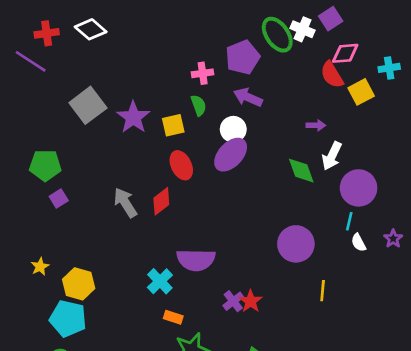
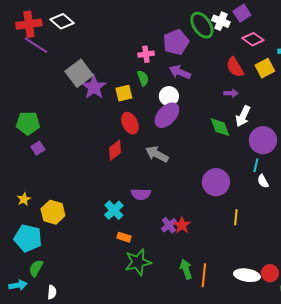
red cross: (47, 33) -> (29, 24), size x1.4
pink diamond: (345, 53) -> (253, 39), turned 40
purple line: (31, 61) -> (36, 45), moved
red semicircle: (332, 75) -> (235, 67), moved
gray square: (88, 105) -> (79, 73), moved
gray arrow: (125, 203) -> (157, 154), moved, turned -30
purple semicircle: (196, 260) -> (141, 194), size x0.7
cyan pentagon: (68, 319) -> (28, 238), moved

